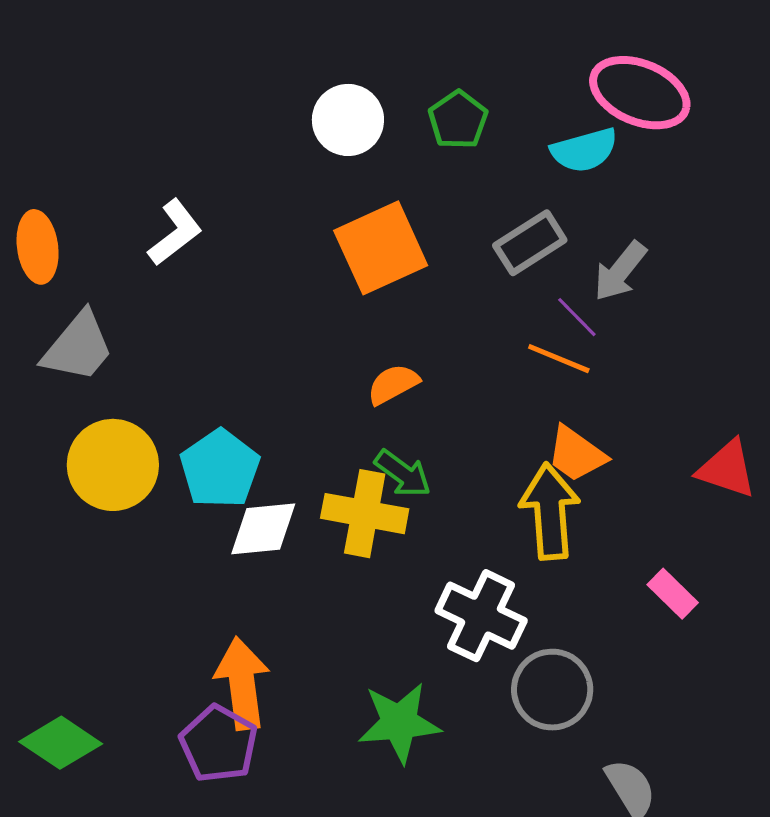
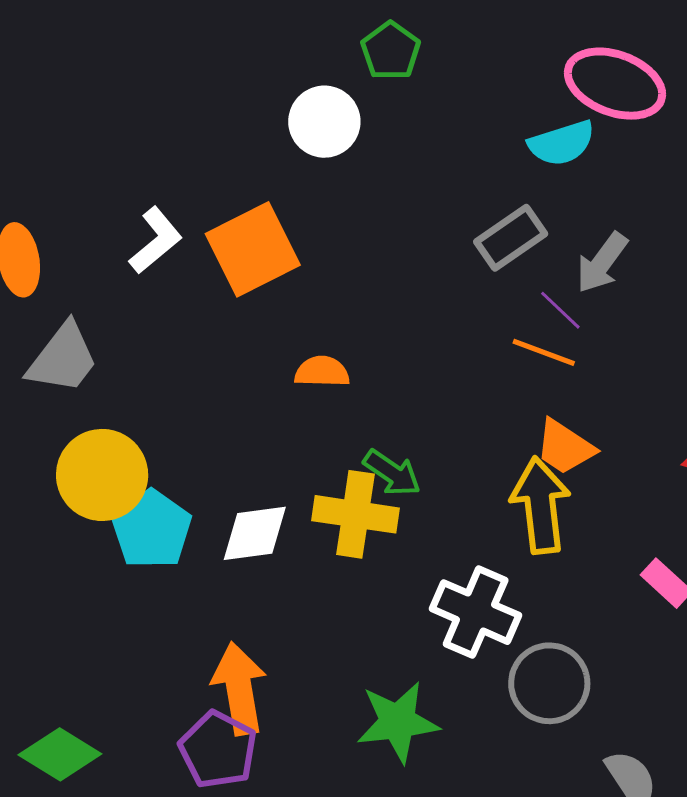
green pentagon: (458, 120) -> (391, 51), moved
orange square: (381, 248) -> (253, 249), moved
orange semicircle: (393, 384) -> (322, 372), moved, turned 32
cyan pentagon: (220, 469) -> (152, 529), moved

